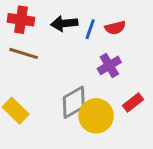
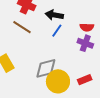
blue line: (90, 29) -> (57, 31), moved
purple cross: (109, 65) -> (85, 43), moved, turned 35

